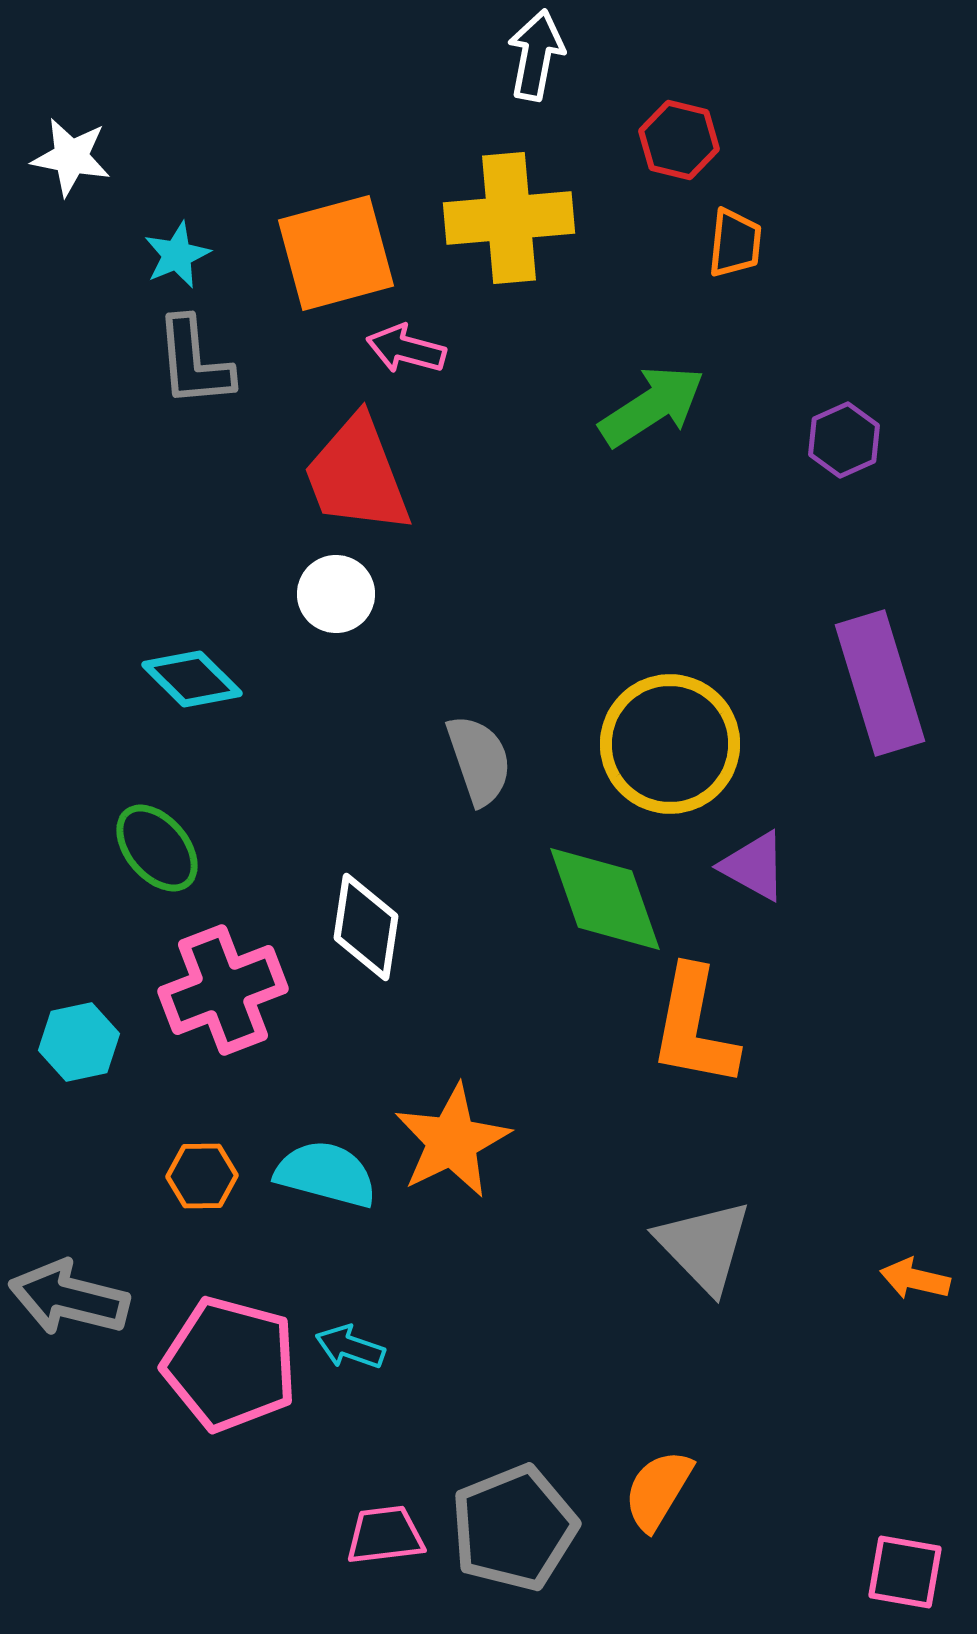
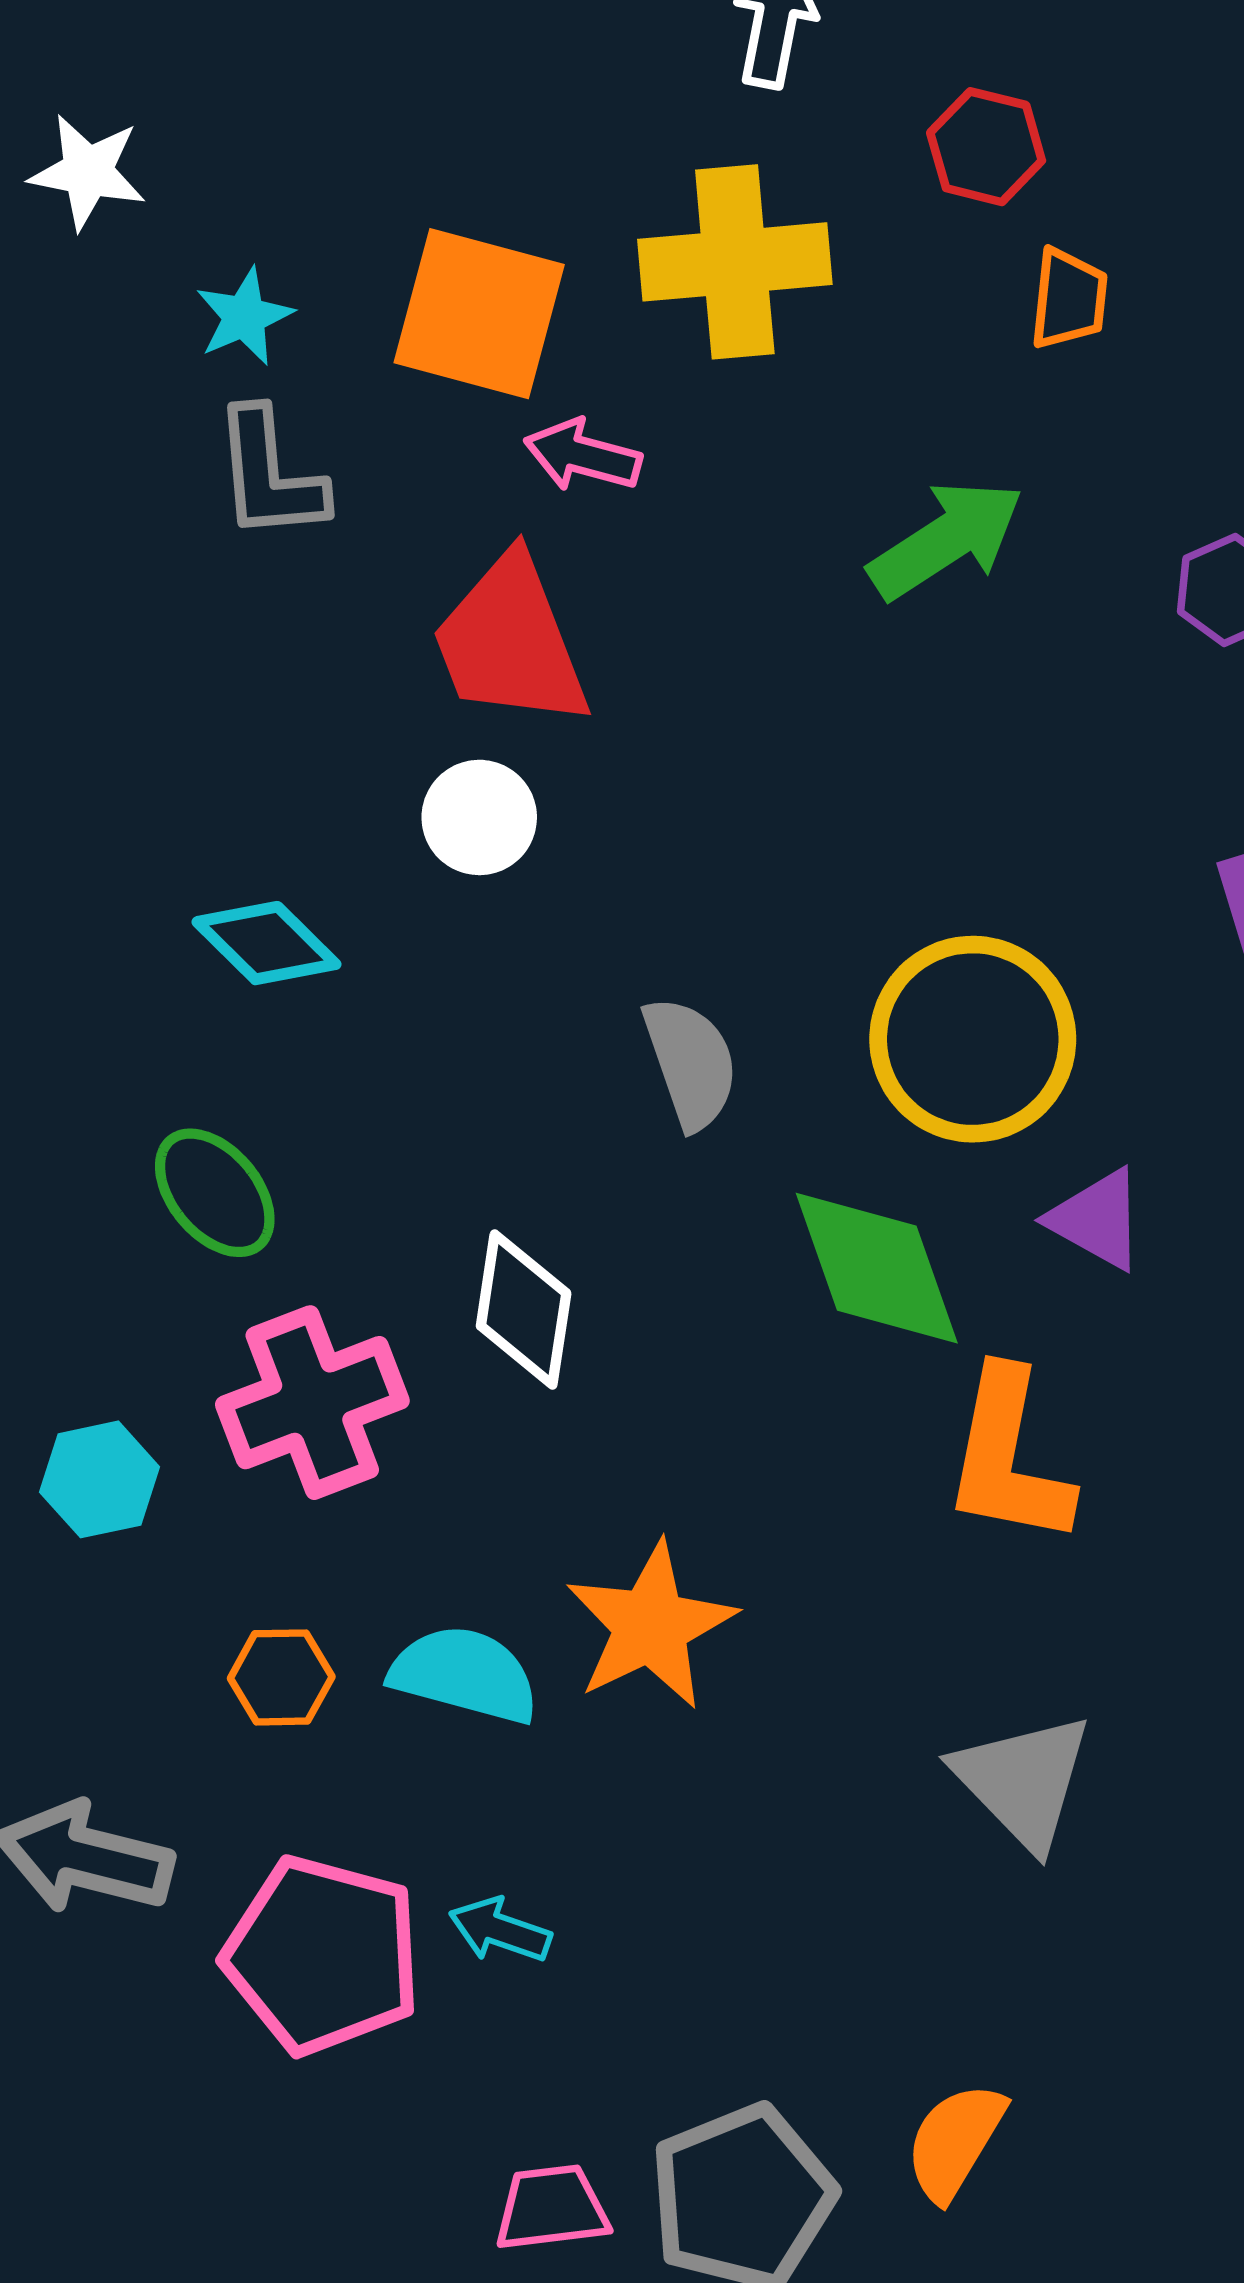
orange square: (336, 253) -> (479, 314), turned 30

